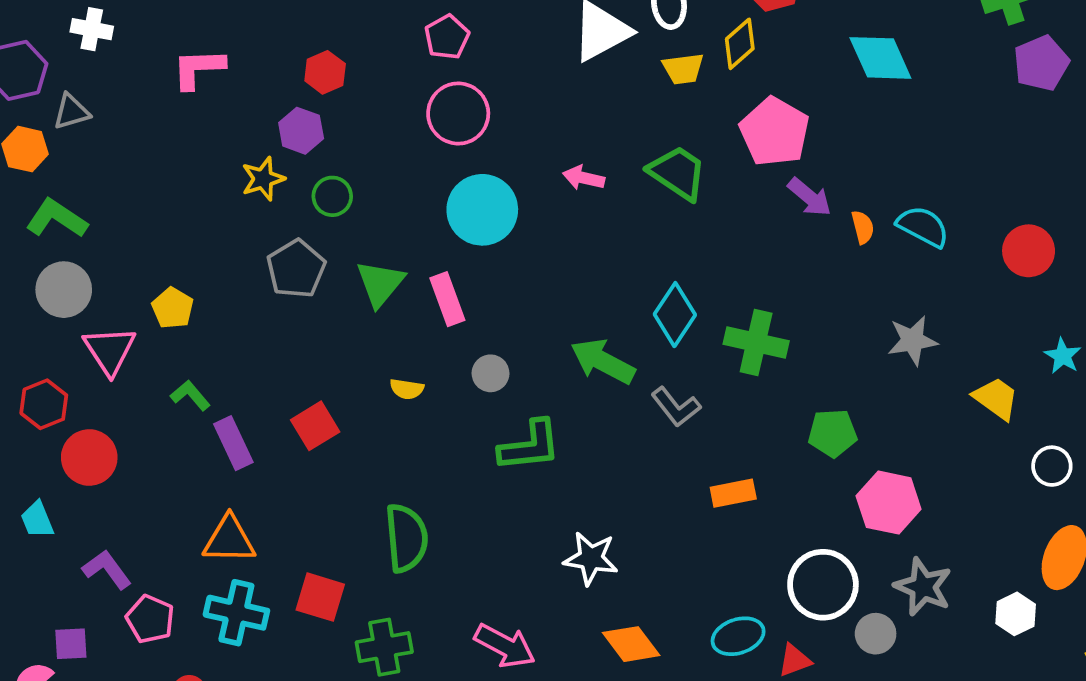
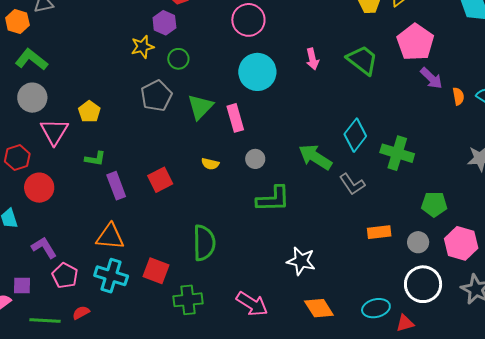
pink arrow: (584, 178) -> (312, 59), turned -120
green L-shape: (190, 395) -> (95, 159), turned 135
gray circle: (876, 634) -> (418, 242), moved

